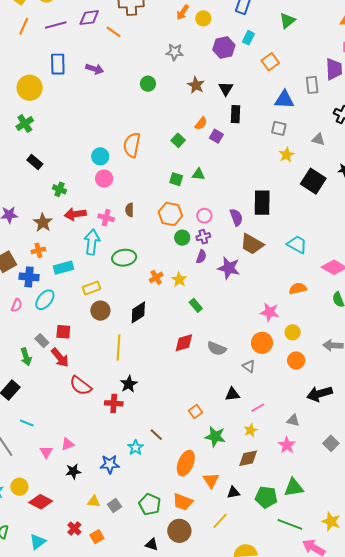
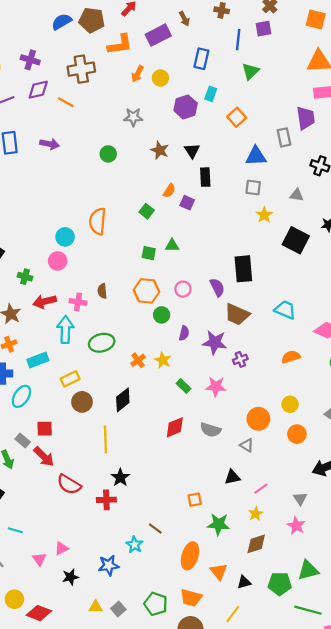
pink circle: (104, 179) -> (58, 261), moved
purple cross: (203, 237) -> (240, 359), moved
pink star: (270, 312) -> (216, 387), moved
orange square: (195, 411) -> (195, 500), turned 32
gray triangle: (293, 420) -> (300, 499), turned 48

